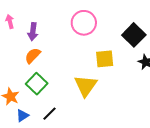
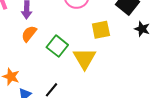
green square: (37, 84) -> (57, 46), moved

